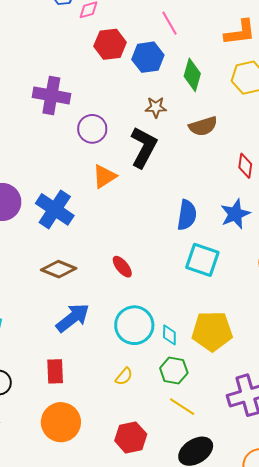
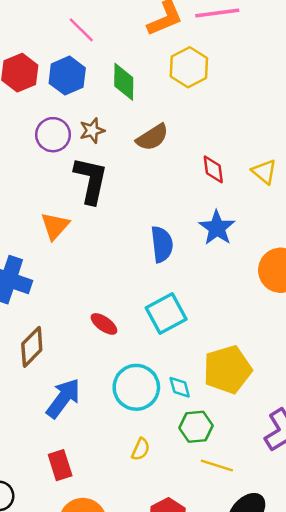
purple circle: (92, 129) -> (53, 135), moved
cyan square: (202, 260) -> (166, 314), moved, turned -32
brown diamond: (59, 269) -> (32, 347), turned -52

